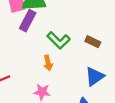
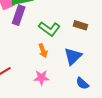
blue triangle: (95, 76) -> (73, 56), moved

